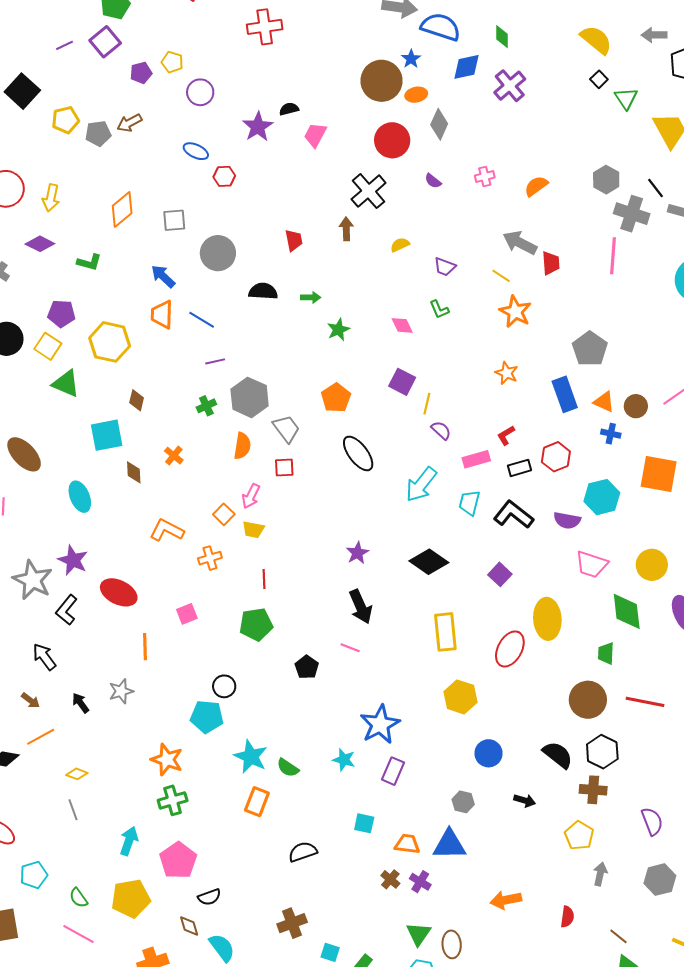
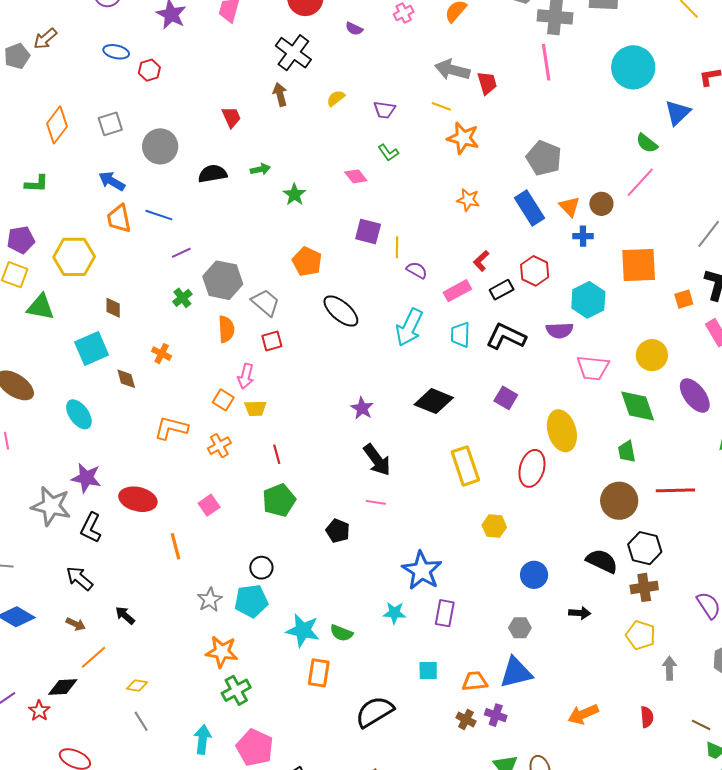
orange triangle: (604, 402) -> (570, 206), turned 35
gray star: (121, 691) -> (210, 600), moved
yellow hexagon: (460, 697) -> (494, 526), size x0.7
black semicircle: (303, 852) -> (375, 712), size x1.4

